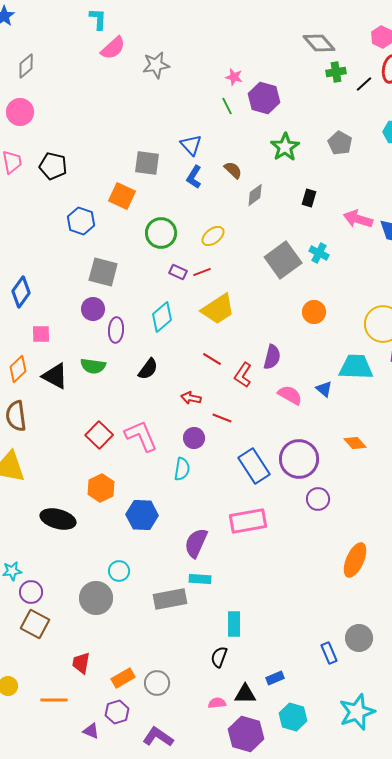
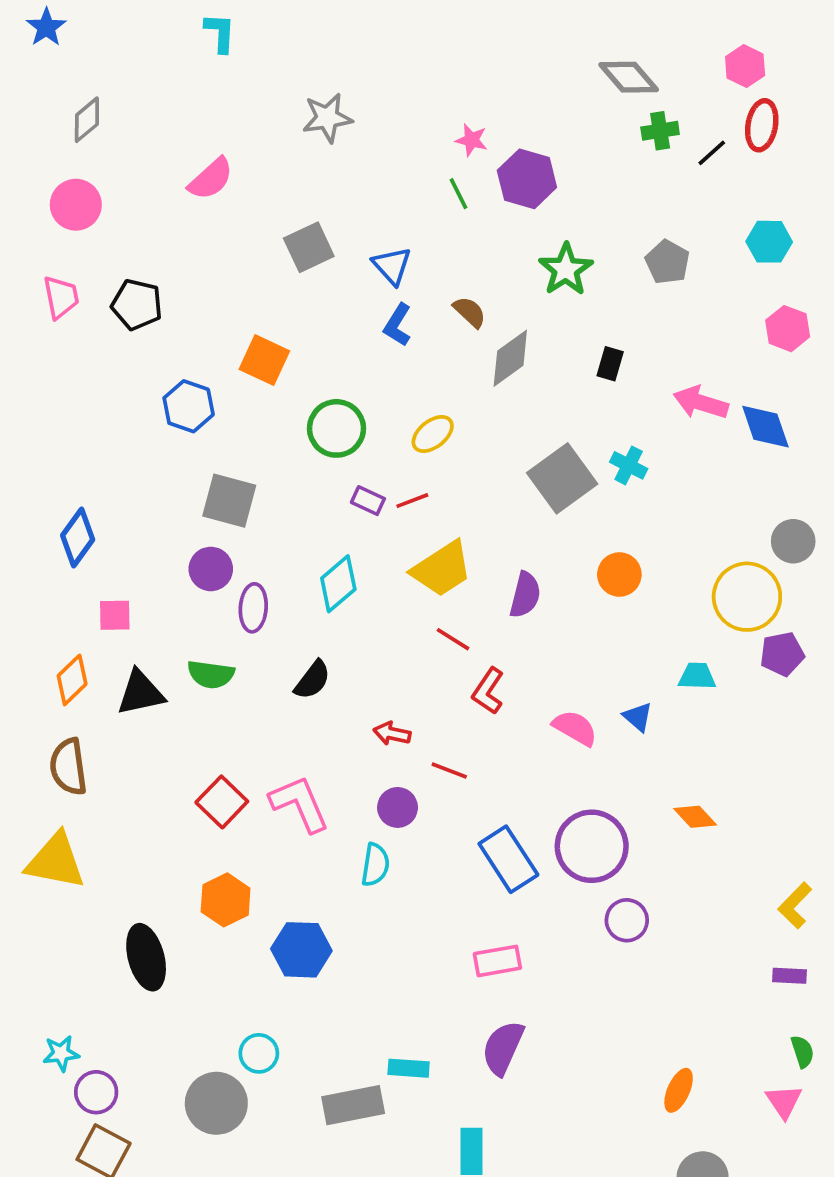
pink semicircle: (113, 48) -> (211, 179), moved
gray square: (147, 163) -> (309, 247), moved, turned -32
gray diamond: (255, 195) -> (510, 358), size x1.4
purple semicircle: (272, 357) -> (525, 595), moved
red line: (212, 359) -> (453, 639), moved
cyan trapezoid: (356, 367) -> (697, 676), size x0.6
black triangle: (55, 376) -> (141, 693), turned -40
black ellipse: (58, 519) -> (146, 957), turned 60
pink rectangle: (248, 521) -> (497, 961), size x0.7
purple semicircle: (196, 543) -> (503, 1048), moved
orange ellipse: (355, 560) -> (679, 1090), moved, size x0.7

